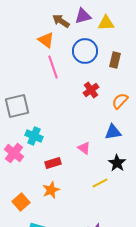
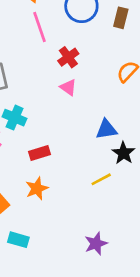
red cross: (91, 90) -> (68, 57), moved
blue triangle: (113, 132) -> (106, 129), moved
pink triangle: (84, 148) -> (68, 87), moved

